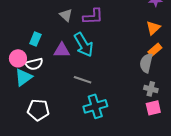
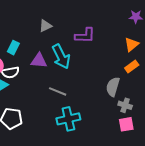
gray triangle: (66, 15) -> (45, 26), turned 48
purple L-shape: (93, 16) -> (85, 36), moved
gray semicircle: (146, 63) -> (113, 87), moved

